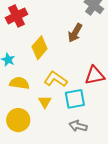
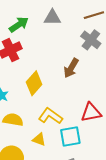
yellow triangle: (45, 102) -> (39, 139), turned -40

